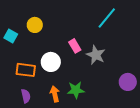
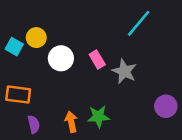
yellow circle: (35, 25) -> (36, 38), moved
white circle: (51, 62) -> (61, 58), moved
orange rectangle: (26, 70) -> (18, 95), moved

